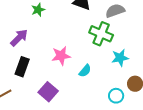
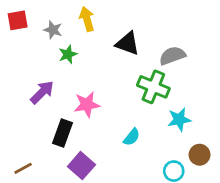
pink star: (61, 56) -> (87, 105), moved
black rectangle: (22, 67) -> (62, 133), moved

